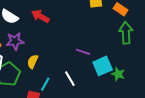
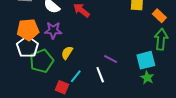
purple line: (83, 52) -> (111, 59), moved
cyan square: (103, 66) -> (146, 60), moved

